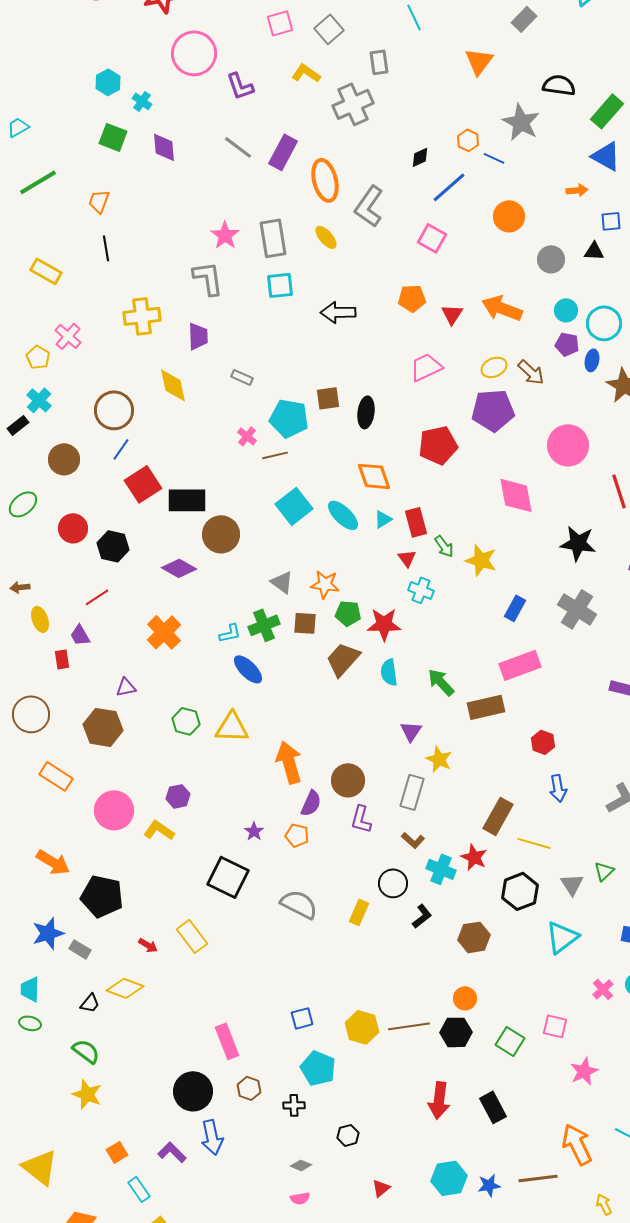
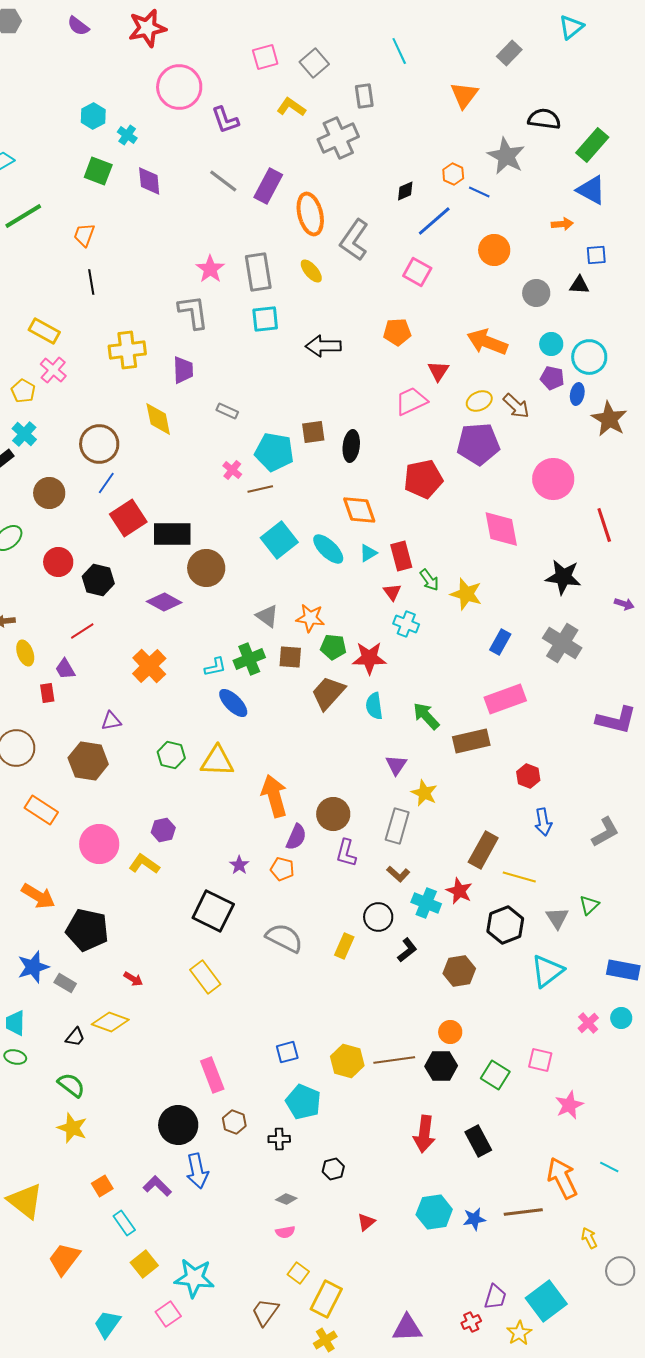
yellow rectangle: (46, 271) -> (44, 331), moved
red triangle: (452, 314) -> (438, 371), moved
yellow rectangle: (192, 936) -> (205, 977), moved

